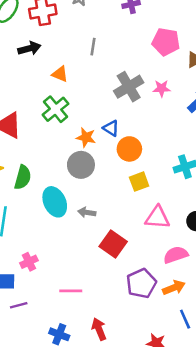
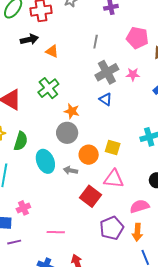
gray line: (93, 47) -> (96, 42), moved
orange triangle: (60, 74) -> (52, 51), moved
blue triangle: (111, 128) -> (106, 99), moved
orange circle: (129, 149) -> (89, 155), moved
yellow square: (139, 182) -> (113, 148), turned 35
pink triangle: (157, 218) -> (114, 179), moved
orange arrow: (174, 288) -> (137, 232), turned 114

